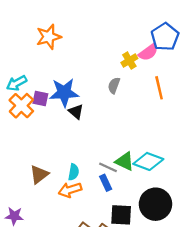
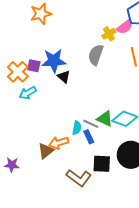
cyan arrow: (17, 83) -> (28, 93), moved
gray semicircle: (114, 85) -> (96, 55), size x1.5
cyan semicircle: (74, 172) -> (77, 128), moved
brown triangle: (39, 174) -> (46, 151), moved

